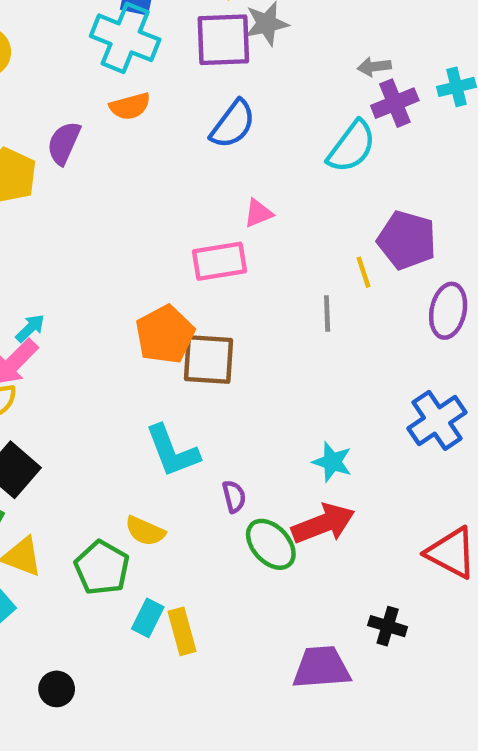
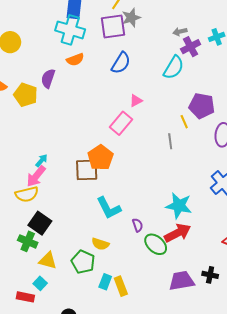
pink rectangle: (220, 261) -> (121, 123), turned -35
brown square: (208, 360) -> (87, 170), moved
cyan star: (332, 462) -> (179, 206), size x1.5
purple trapezoid: (321, 667) -> (182, 281), moved

